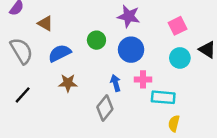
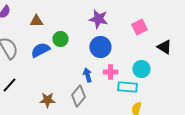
brown triangle: (45, 23) -> (36, 21), moved, turned -32
green circle: (96, 40) -> (60, 39), moved
cyan circle: (180, 58) -> (141, 69), moved
brown star: (68, 83) -> (47, 100), moved

